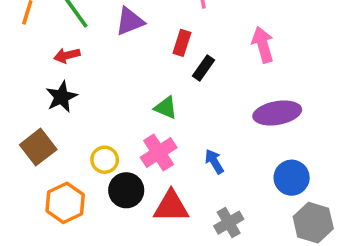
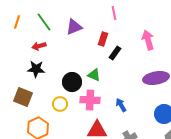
black star: (62, 97) -> (36, 69), turned 30
brown square: (38, 147) -> (23, 97), turned -30
pink cross: (159, 153) -> (90, 100), turned 36
black circle: (126, 190) -> (72, 82), moved

